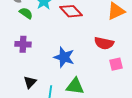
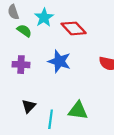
blue star: (64, 57) -> (59, 61), moved

